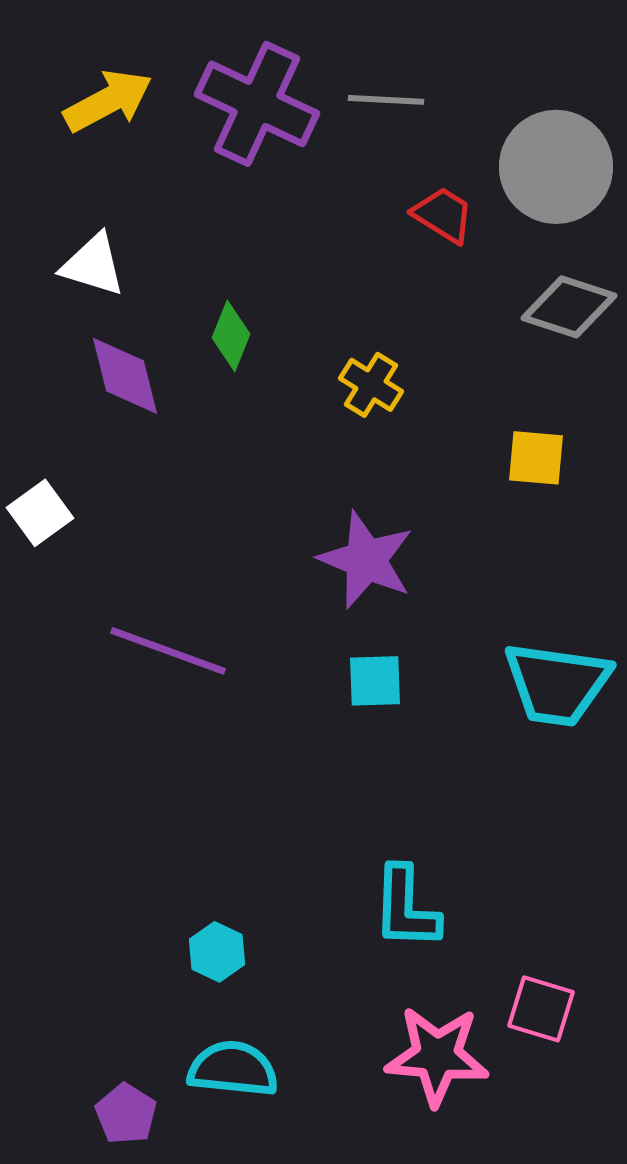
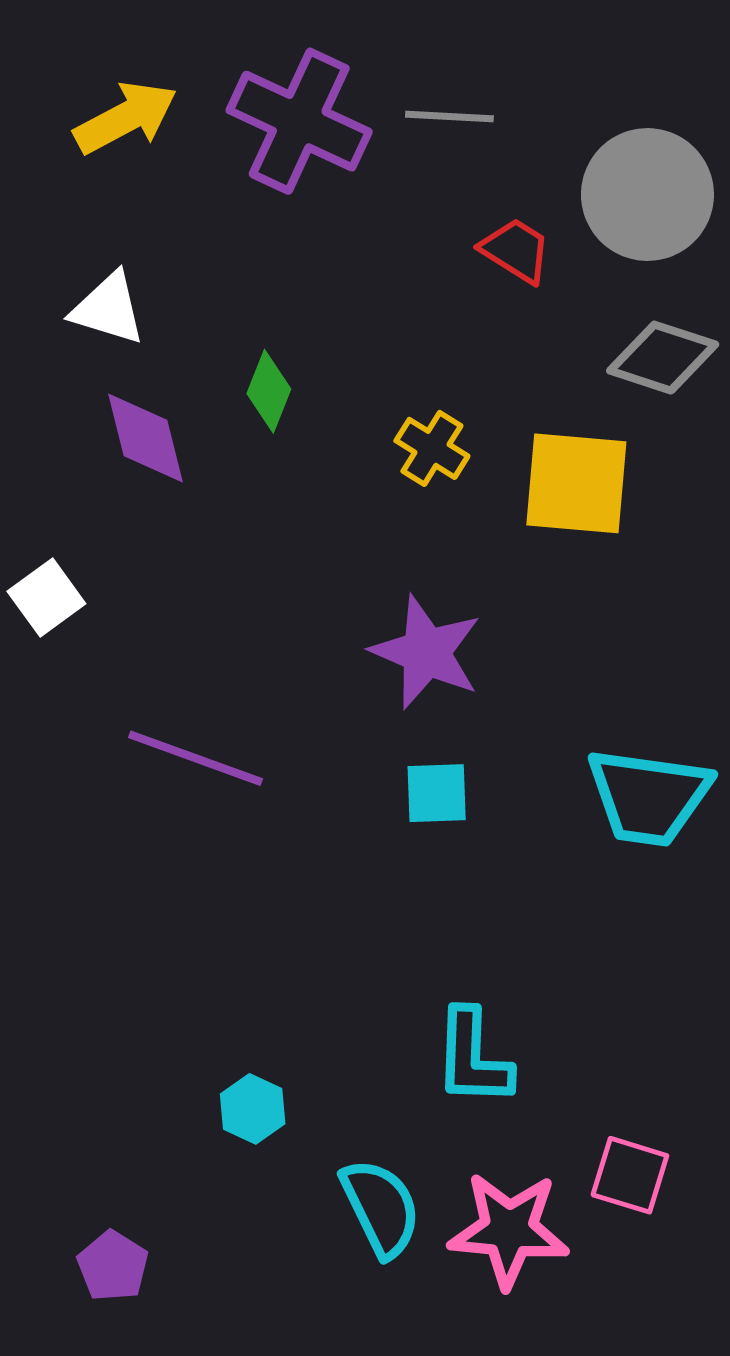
yellow square: (536, 458) -> (576, 483), moved, size x1.6
cyan semicircle: (233, 1069) -> (381, 1208), moved, turned 58
purple pentagon: (126, 1114) -> (113, 1266), moved

